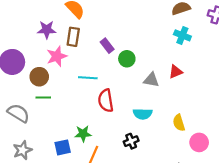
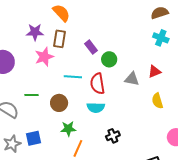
brown circle: (39, 77) -> (59, 103), moved
red semicircle: (106, 101) -> (97, 84), moved
cyan semicircle: (143, 114) -> (96, 108), moved
yellow semicircle: (179, 123) -> (157, 101), moved
blue square: (63, 147) -> (34, 138), moved

